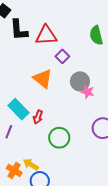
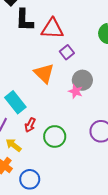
pink star: (88, 92) -> (76, 91), moved
red arrow: (38, 117) -> (30, 125), moved
yellow arrow: (31, 164) -> (13, 145), moved

